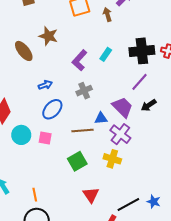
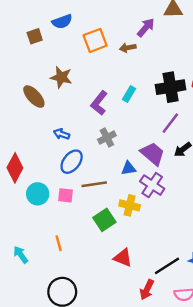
brown arrow: (107, 14) -> (128, 48), turned -80
blue arrow: (45, 85) -> (62, 134), turned -136
brown line: (82, 131) -> (94, 184), moved
yellow cross: (112, 159) -> (130, 205), moved
orange line: (35, 195) -> (59, 243), moved
red triangle: (91, 195) -> (123, 258), turned -30

